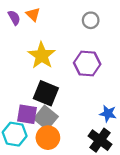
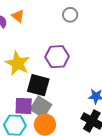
yellow star: (42, 55) -> (18, 63), moved
purple hexagon: (87, 64) -> (57, 57), moved

